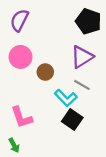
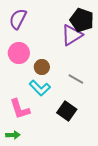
purple triangle: (82, 57) -> (72, 35), moved
cyan L-shape: (66, 98) -> (40, 88), moved
green arrow: (14, 145) -> (13, 135), turned -64

